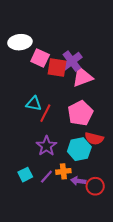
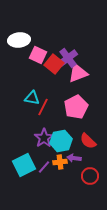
red square: (57, 68) -> (54, 64), turned 30
red semicircle: (94, 139) -> (88, 141), moved, turned 30
cyan hexagon: (79, 149) -> (61, 141), moved
cyan square: (25, 175) -> (24, 165), size x1.6
purple arrow: (78, 181) -> (74, 158), moved

